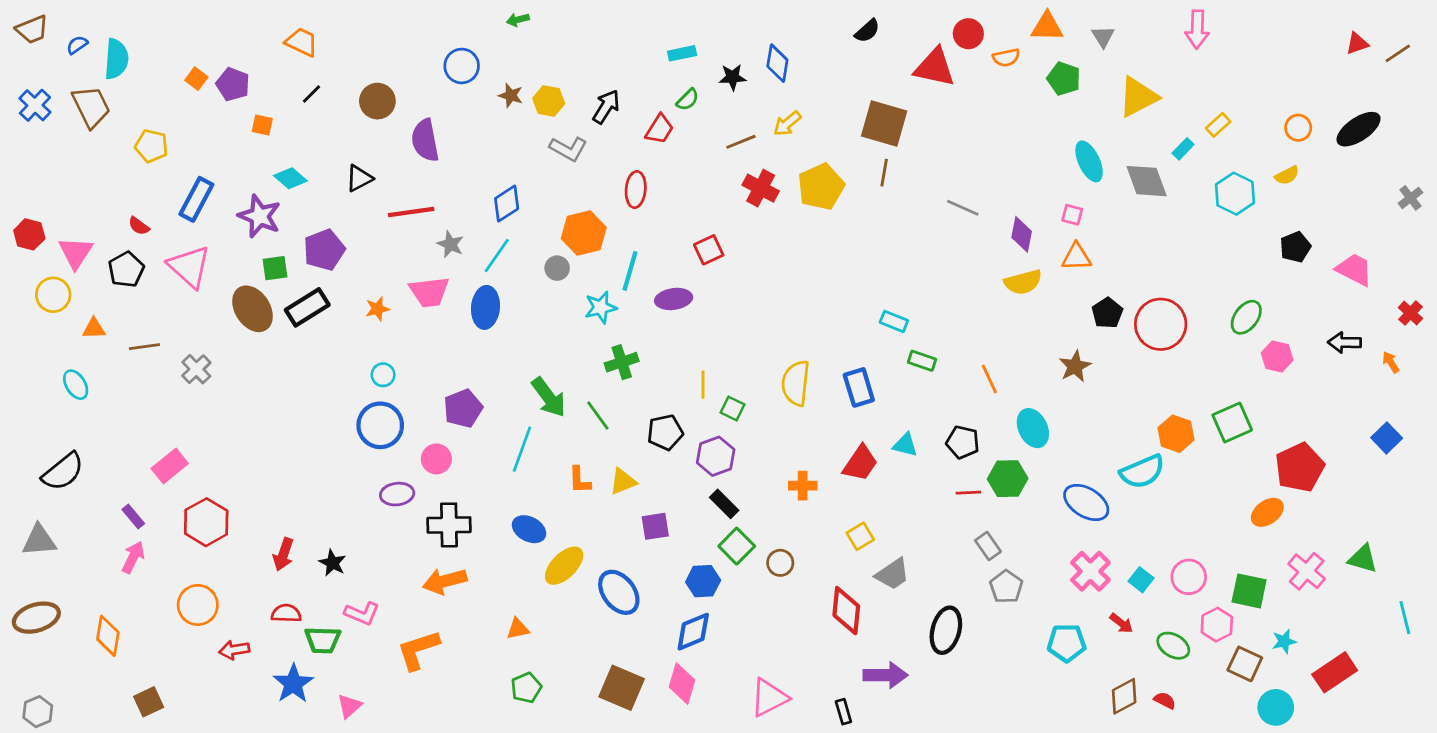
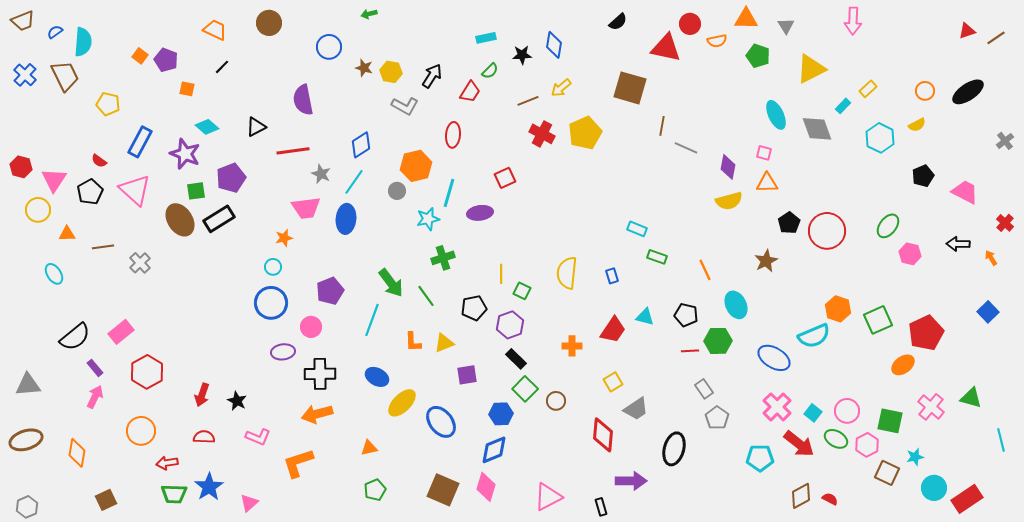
brown circle: (377, 101) -> (269, 23), moved
brown line: (884, 173) -> (662, 126), moved
orange star: (377, 309) -> (284, 238), moved
blue rectangle: (859, 387) -> (612, 276), size x0.6
green square: (1232, 422) -> (878, 320), moved
black semicircle: (63, 472) -> (75, 337), moved
red arrow: (1121, 623) -> (799, 444), size x1.8
green trapezoid: (323, 640) -> (174, 494), moved
green ellipse: (1173, 646) -> (836, 439), moved
red rectangle: (1335, 672) -> (967, 499), moved
cyan circle: (1276, 707) -> (934, 488), moved

